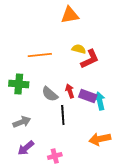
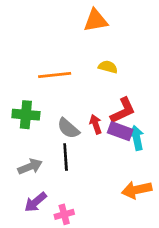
red L-shape: (90, 59) -> (123, 111), moved
black line: (63, 115) -> (66, 157), moved
pink cross: (55, 156) -> (64, 214), moved

